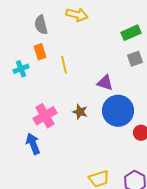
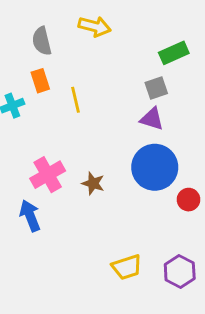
gray square: (135, 59) -> (156, 88), moved
purple triangle: (105, 83) -> (152, 119), moved
brown star: (80, 112) -> (93, 183), moved

